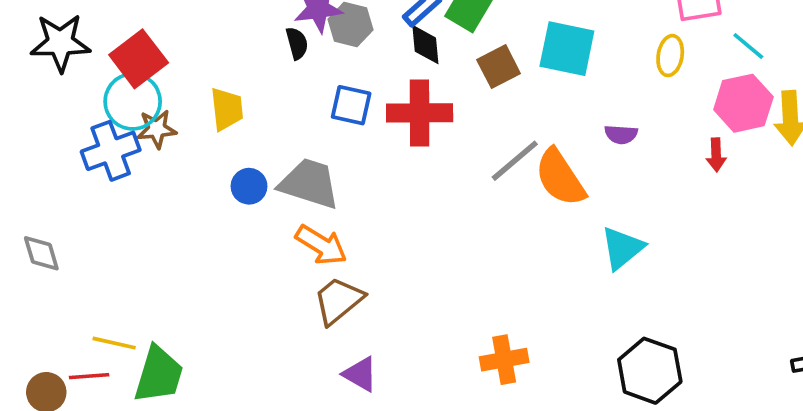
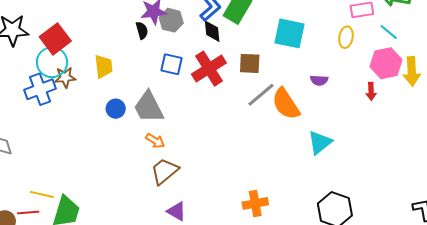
brown square: (499, 67) -> (250, 63), moved, turned 30
red cross: (420, 113) -> (209, 69), turned -32
gray trapezoid: (309, 184) -> (149, 107), turned -135
orange arrow: (321, 245) -> (155, 141), size x0.7

